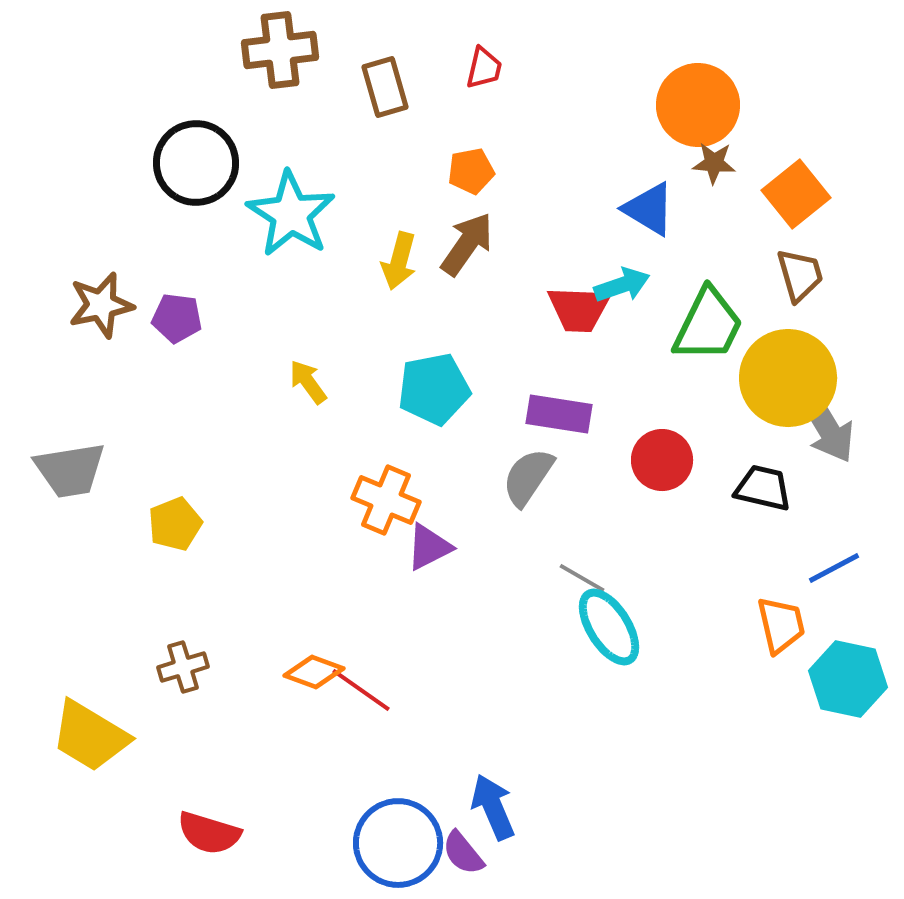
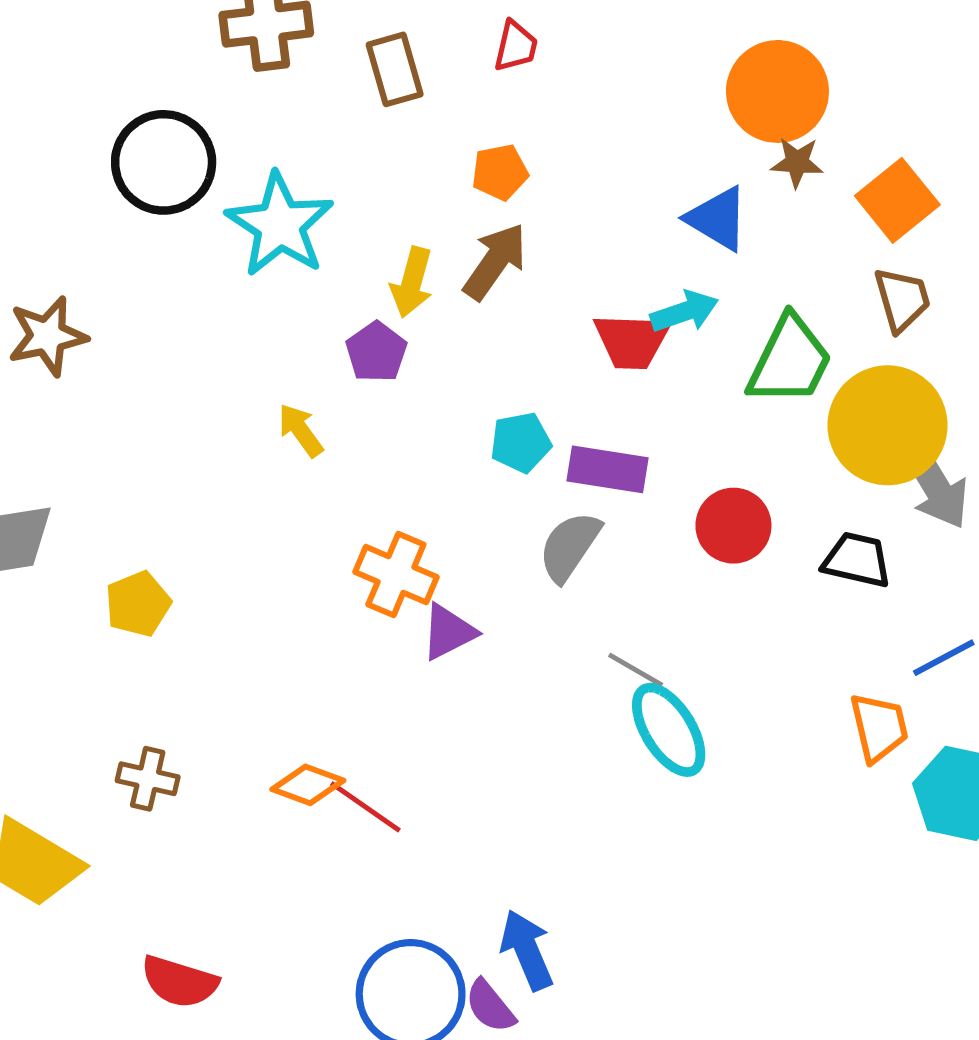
purple pentagon: (177, 318) -> (376, 352), moved, turned 30
cyan pentagon: (434, 389) -> (521, 442), moved, size x0.7
brown cross: (183, 667) -> (148, 779), turned 30

